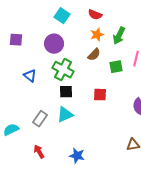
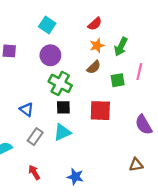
red semicircle: (95, 15) -> (95, 24), turned -64
cyan square: (62, 16) -> (47, 25), moved
blue triangle: (30, 76) -> (27, 109), moved
red square: (100, 95) -> (100, 111), size x1.5

